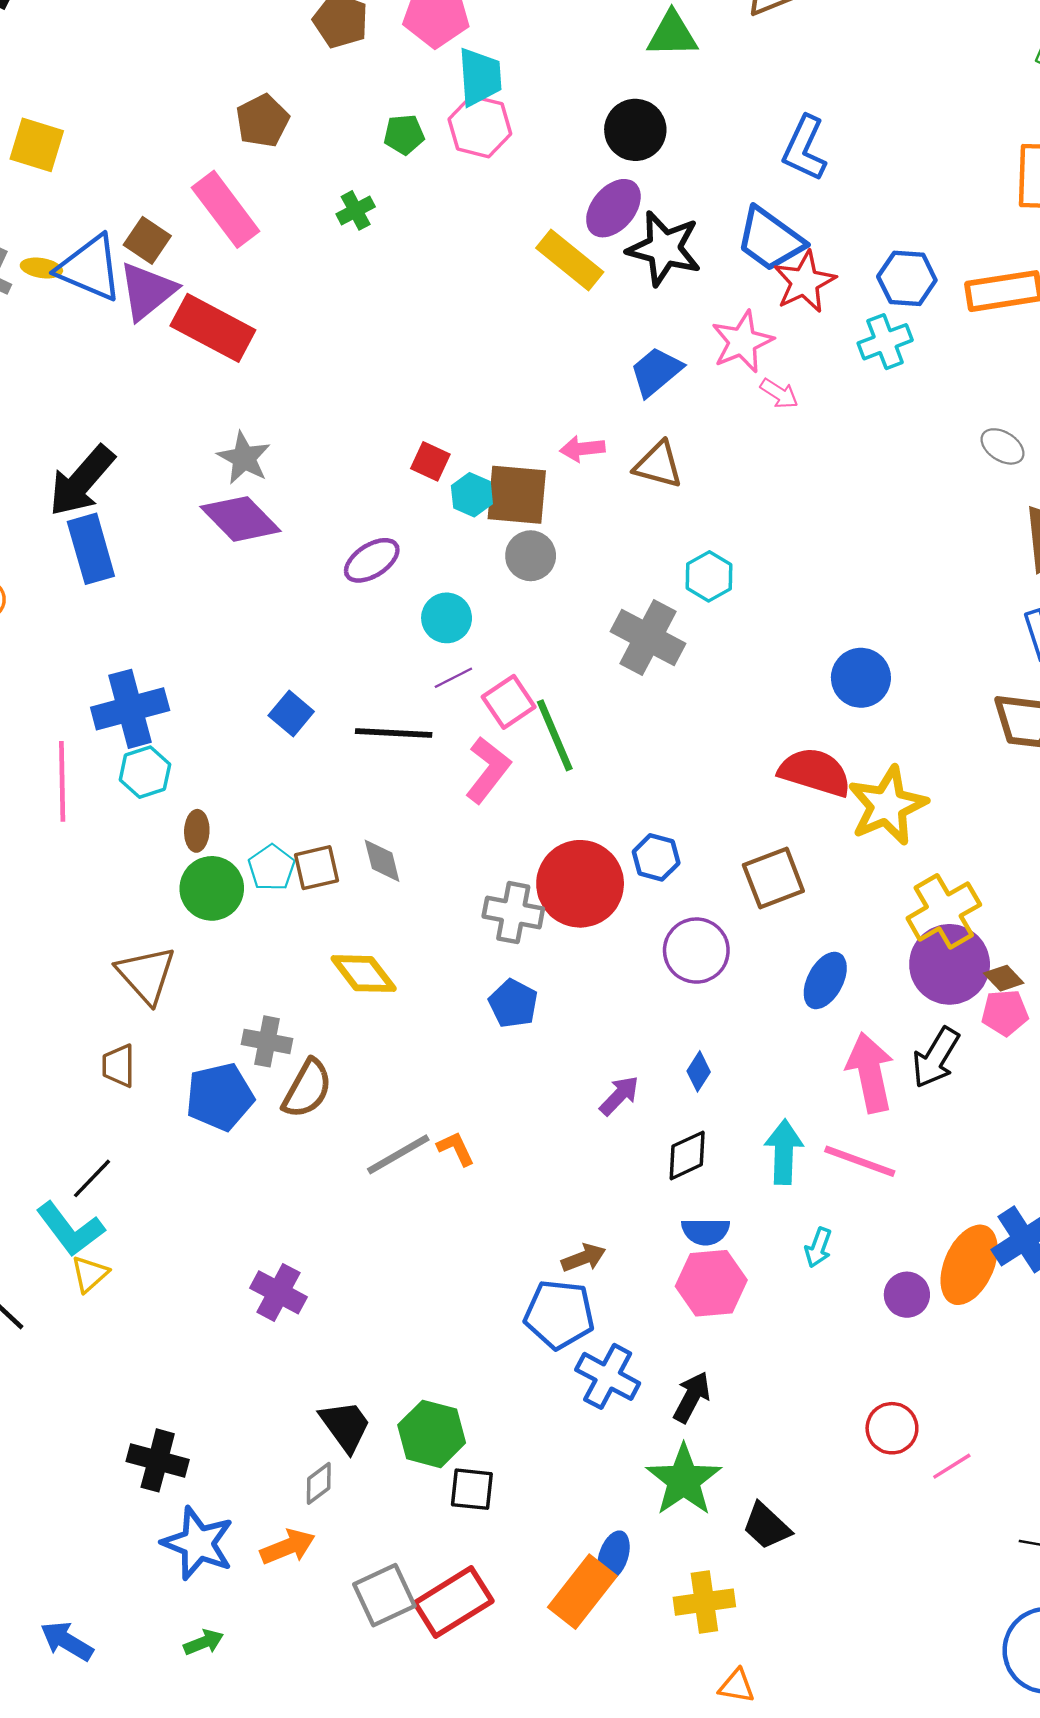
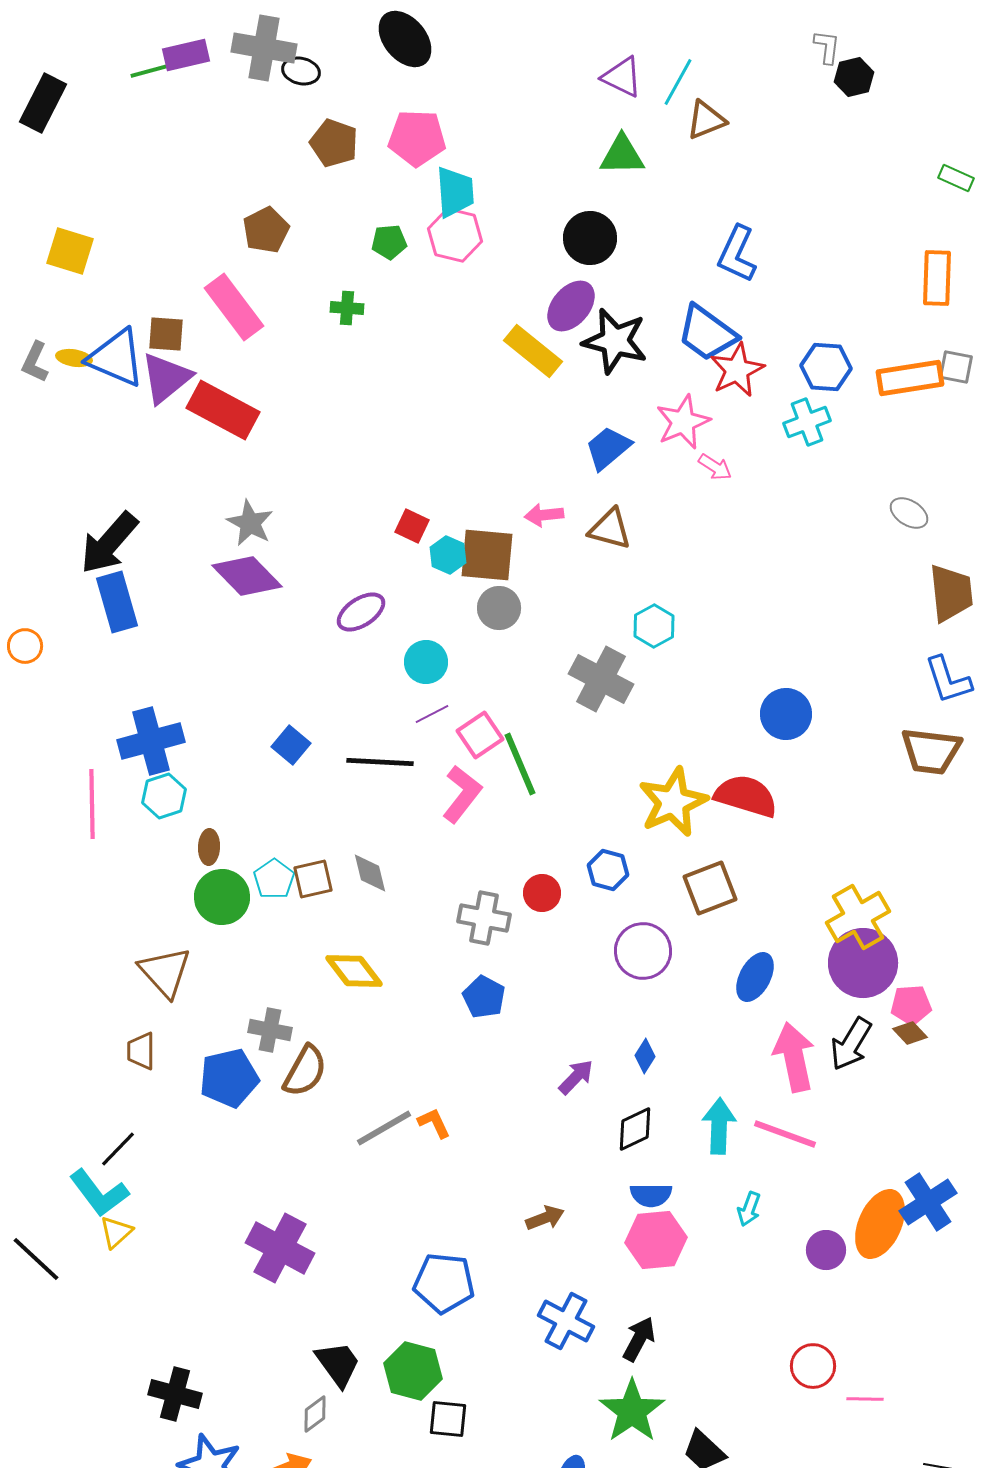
green cross: (356, 210) -> (347, 308), turned 32
brown square: (147, 240) -> (166, 334), turned -30
yellow star: (887, 806) -> (673, 802), moved
red circle: (580, 884) -> (542, 893), size x0.5
brown diamond: (1004, 978) -> (910, 1033), moved
purple cross: (279, 1292) -> (280, 1248), size x1.4
blue pentagon: (559, 1314) -> (444, 1283), moved
pink line: (952, 1466) -> (865, 1399), turned 33

